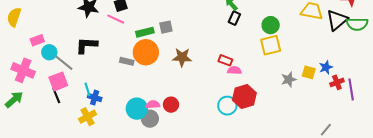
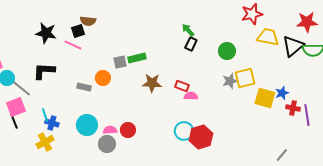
gray square: (166, 27) -> (120, 62), moved
green rectangle: (145, 32) -> (137, 58), moved
yellow square: (271, 45) -> (245, 78), moved
orange circle: (146, 52) -> (103, 78), size x0.6
brown star: (182, 57) -> (152, 83), moved
yellow square: (309, 72) -> (265, 98), size x1.5
gray star: (289, 79) -> (230, 81), moved
red cross: (337, 82) -> (293, 108), turned 32
red hexagon: (244, 97) -> (201, 137), moved
cyan circle: (137, 109) -> (87, 125), moved

